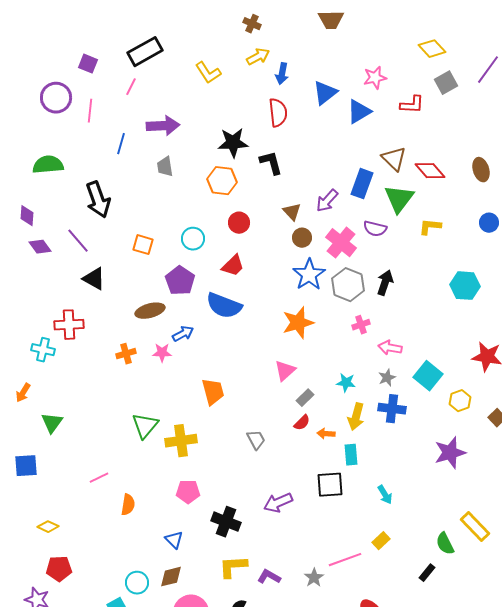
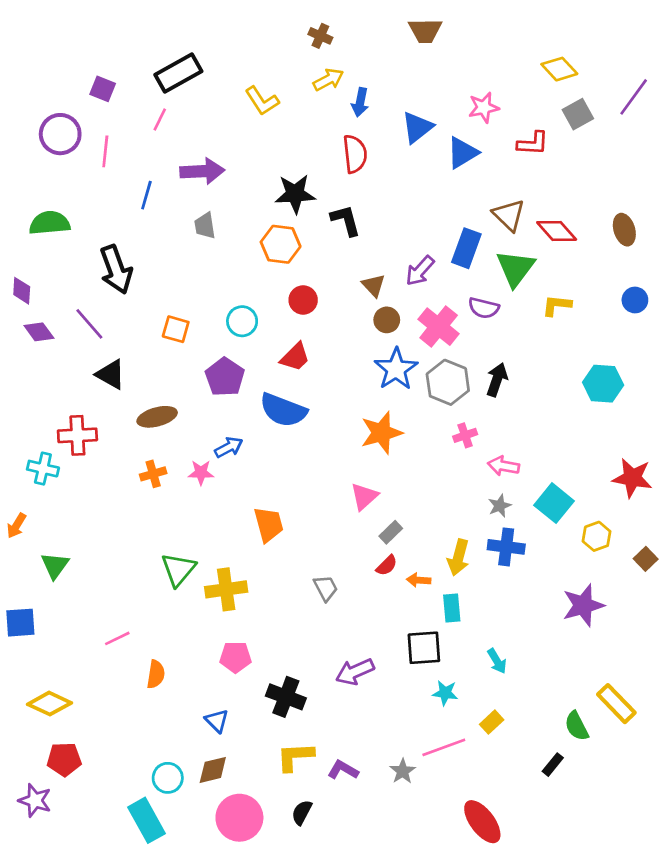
brown ellipse: (150, 311) -> (157, 417), moved
cyan star: (346, 383) -> (445, 693), moved
yellow diamond: (48, 527) -> (50, 704), size x1.5

